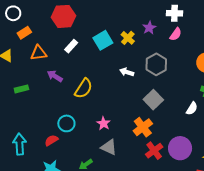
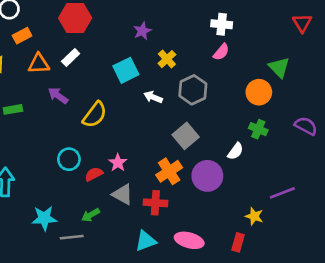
purple star: (149, 28) -> (142, 31), moved
yellow cross: (128, 38) -> (167, 59), moved
cyan square: (103, 40) -> (126, 70), moved
white rectangle: (71, 46) -> (71, 58), moved
red semicircle: (51, 140) -> (94, 174), moved
purple circle: (180, 148) -> (207, 176), moved
red cross: (154, 151) -> (155, 203), moved, turned 36

